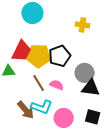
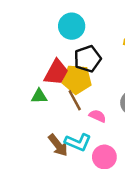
black pentagon: (60, 56) -> (88, 59), moved
brown line: (39, 83) -> (75, 100), moved

